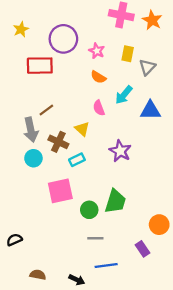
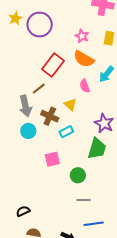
purple circle: (63, 39) -> (40, 25), moved
red rectangle: (40, 66) -> (53, 65), moved, turned -50
orange semicircle: (98, 77) -> (84, 59), size x1.5
pink square: (60, 191) -> (52, 159), size x0.7
green trapezoid: (115, 201) -> (97, 149), moved
black semicircle: (14, 240) -> (23, 211), moved

